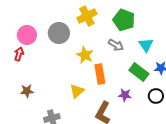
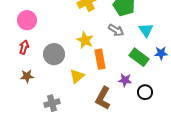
gray circle: (59, 33) -> (54, 54), moved
red arrow: (19, 54) -> (24, 47), moved
black circle: (156, 96) -> (145, 92), moved

